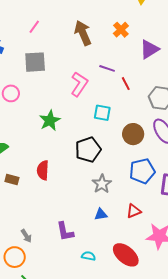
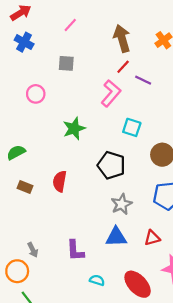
gray square: (35, 62) -> (66, 63), size x0.7
red line: (126, 84) -> (123, 67), moved, turned 64
black pentagon: (88, 150) -> (111, 165), turned 30
blue triangle: (101, 214) -> (116, 237), size x1.5

